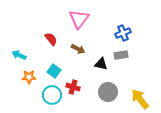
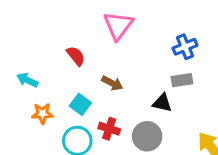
brown arrow: (78, 49) -> (112, 83), moved
black triangle: (101, 64) -> (162, 103), moved
gray circle: (108, 92) -> (147, 136), moved

